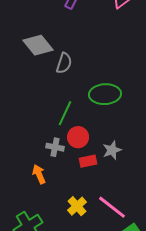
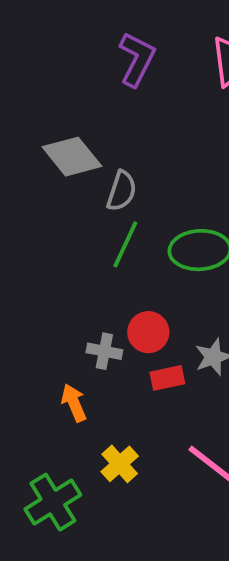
green line: (65, 113) -> (125, 244), moved
yellow cross: (77, 206) -> (120, 464), moved

